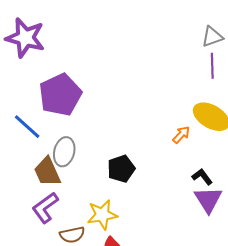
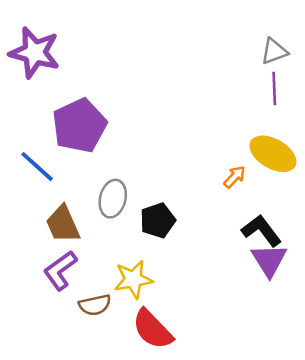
gray ellipse: (64, 152) -> (113, 199), moved
black L-shape: (202, 177) -> (261, 231), size x1.5

